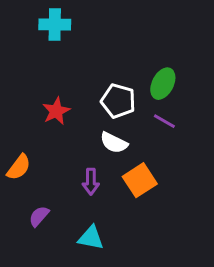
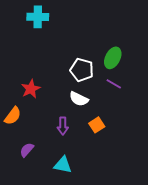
red star: (56, 111) -> (31, 89), moved
orange square: (140, 180) -> (97, 125), size x0.7

